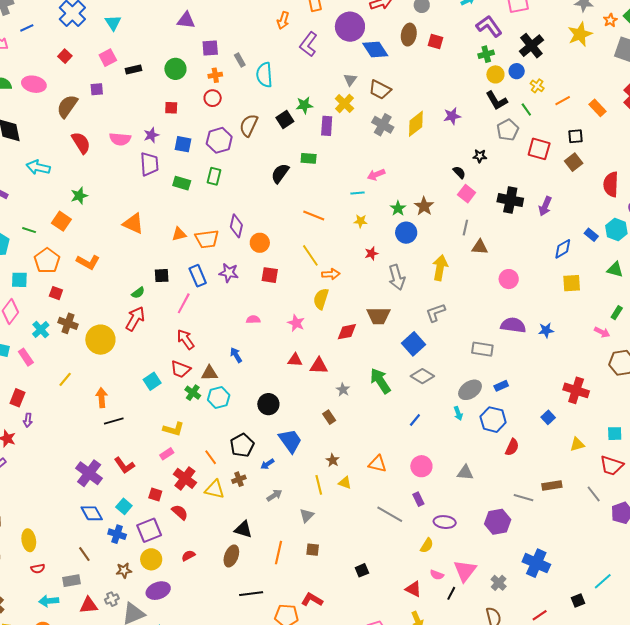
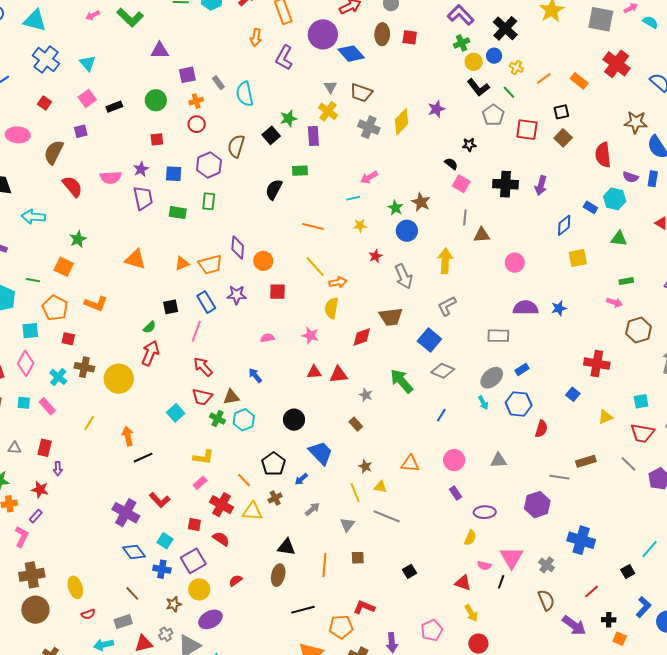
green rectangle: (617, 313) -> (626, 281), turned 56
gray line: (390, 514) -> (387, 516), moved

